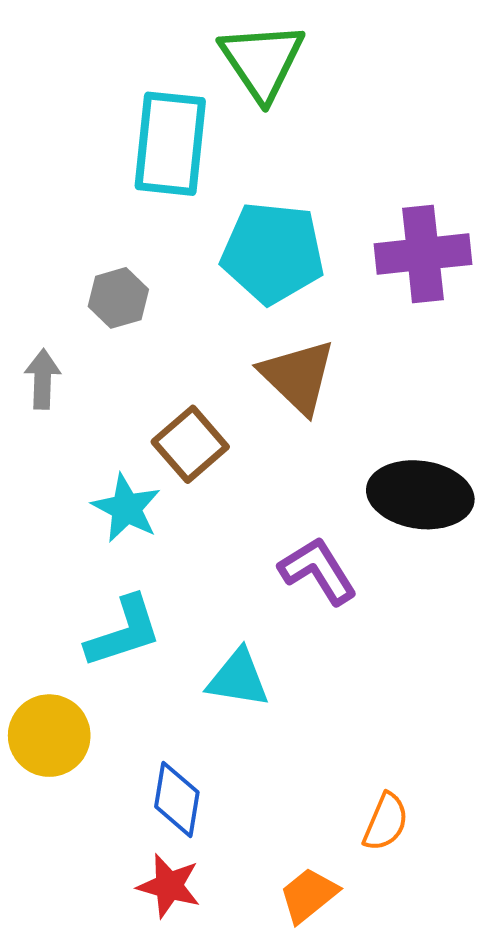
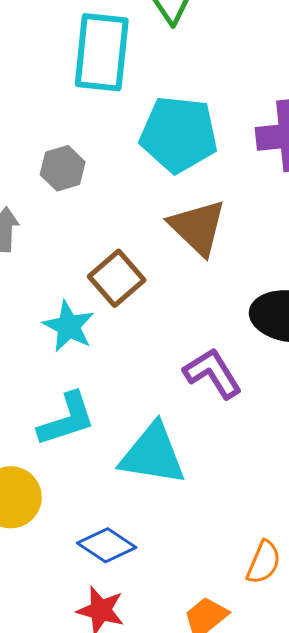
cyan triangle: (238, 678) -> (153, 454), size x1.4
blue diamond: (177, 799) -> (107, 545), turned -66

